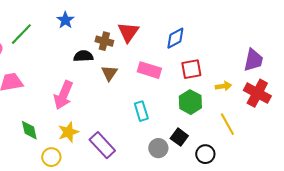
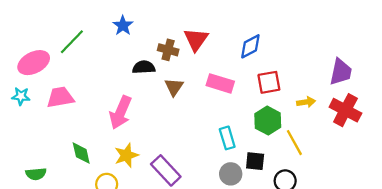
cyan rectangle: (141, 111) -> (227, 138), moved
yellow line: (227, 124) -> (294, 143), moved
black square: (179, 137) -> (255, 161), turned -30

